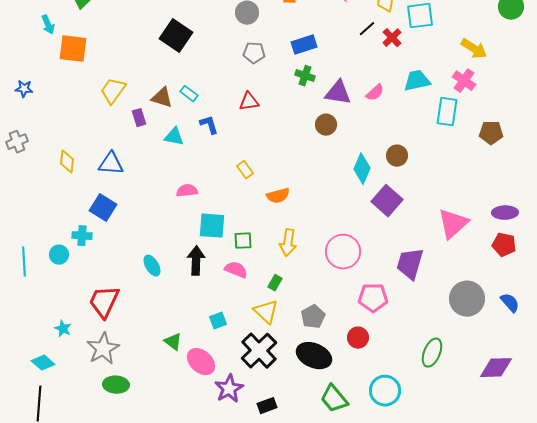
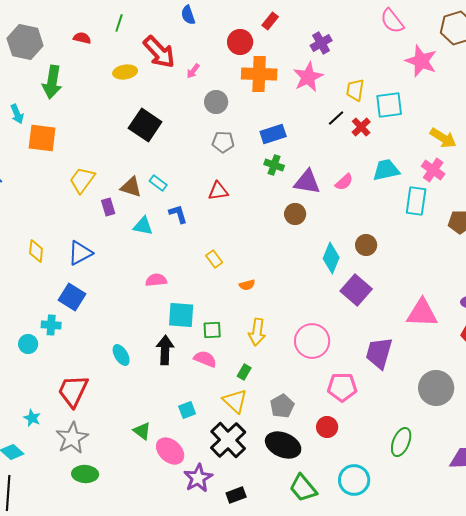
blue triangle: (111, 164) -> (80, 253), turned -32
orange semicircle: (278, 196) -> (247, 285), size x0.7
pink triangle: (453, 224) -> (422, 313), turned 44

